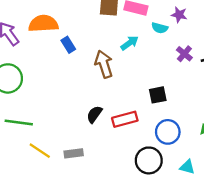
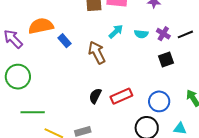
cyan semicircle: (160, 28) -> (141, 34), moved
black square: (158, 95) -> (166, 60), moved

